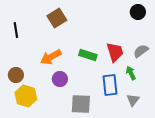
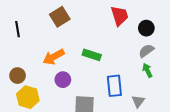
black circle: (138, 12) -> (146, 28), moved
red trapezoid: (115, 52) -> (120, 16), moved
green arrow: (131, 73) -> (147, 70), moved

